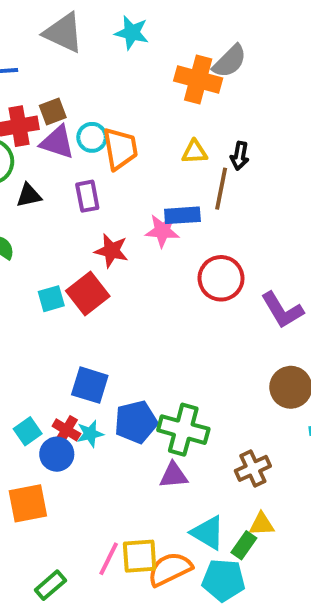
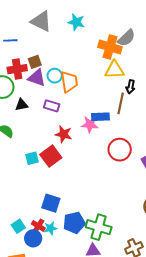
yellow triangle: (195, 152) -> (114, 70), moved, size x1.5
purple rectangle: (87, 196) -> (52, 106), turned -63

